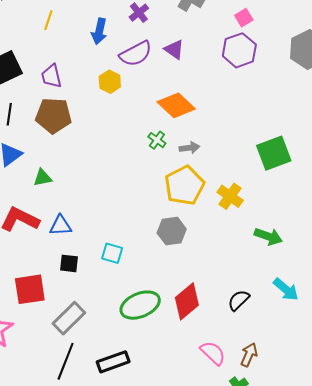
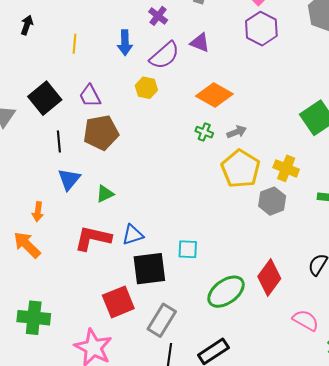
gray hexagon: (172, 231) -> (272, 201), moved
black square: (69, 263) -> (149, 269), size x1.8

